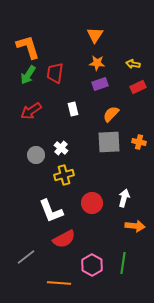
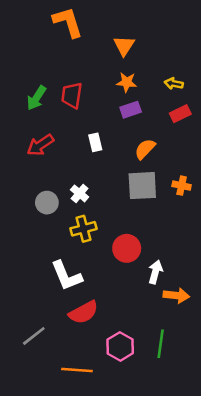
orange L-shape: (28, 47) -> (68, 22), moved
white arrow: (124, 198) -> (155, 272), moved
red circle: (92, 203) -> (127, 248), moved

